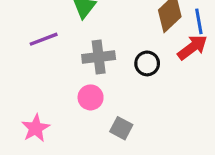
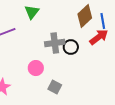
gray cross: (99, 57) -> (55, 43), moved

